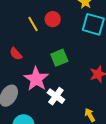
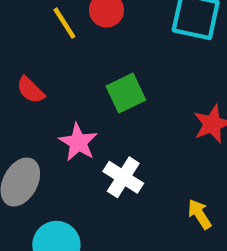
pink star: (36, 79) -> (78, 142), size x0.7

